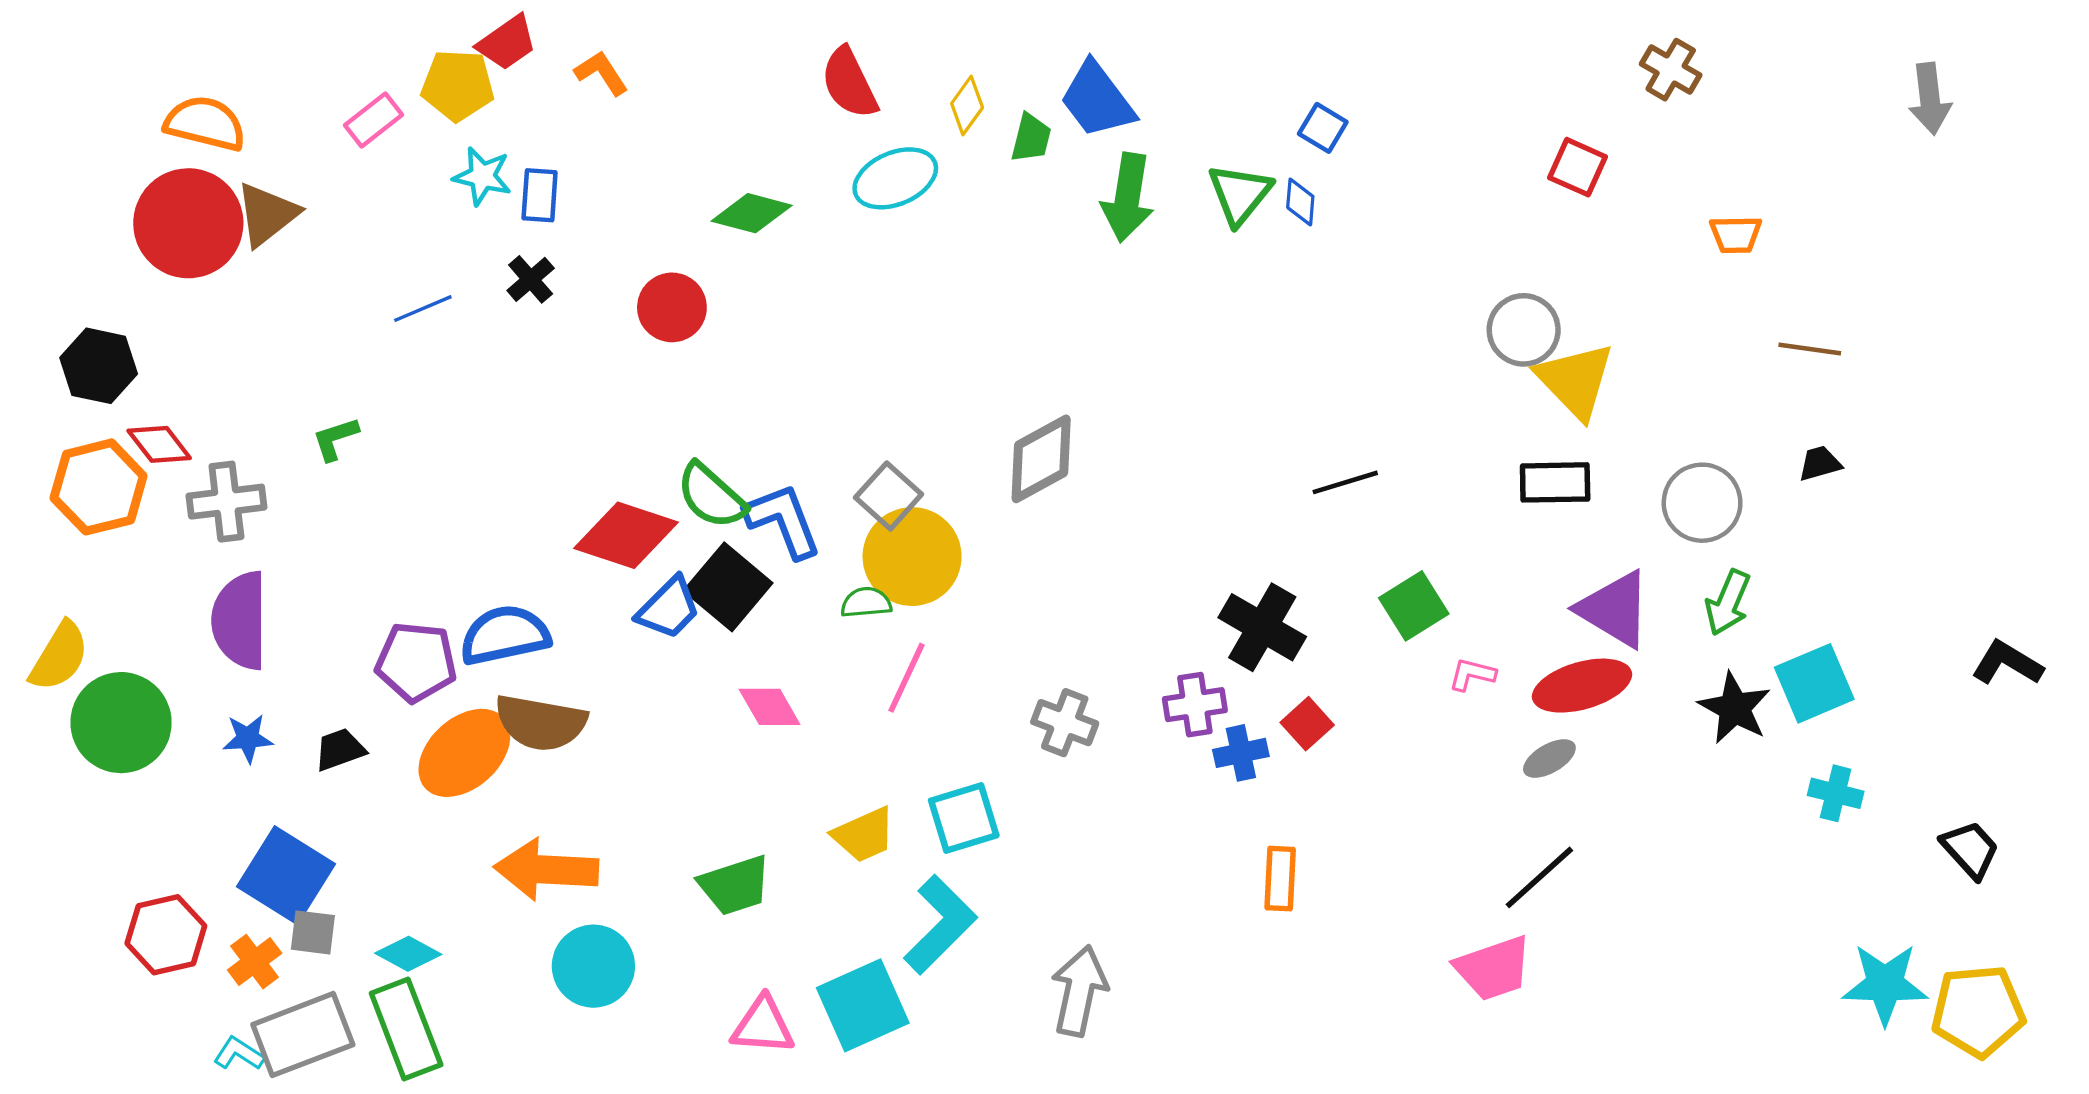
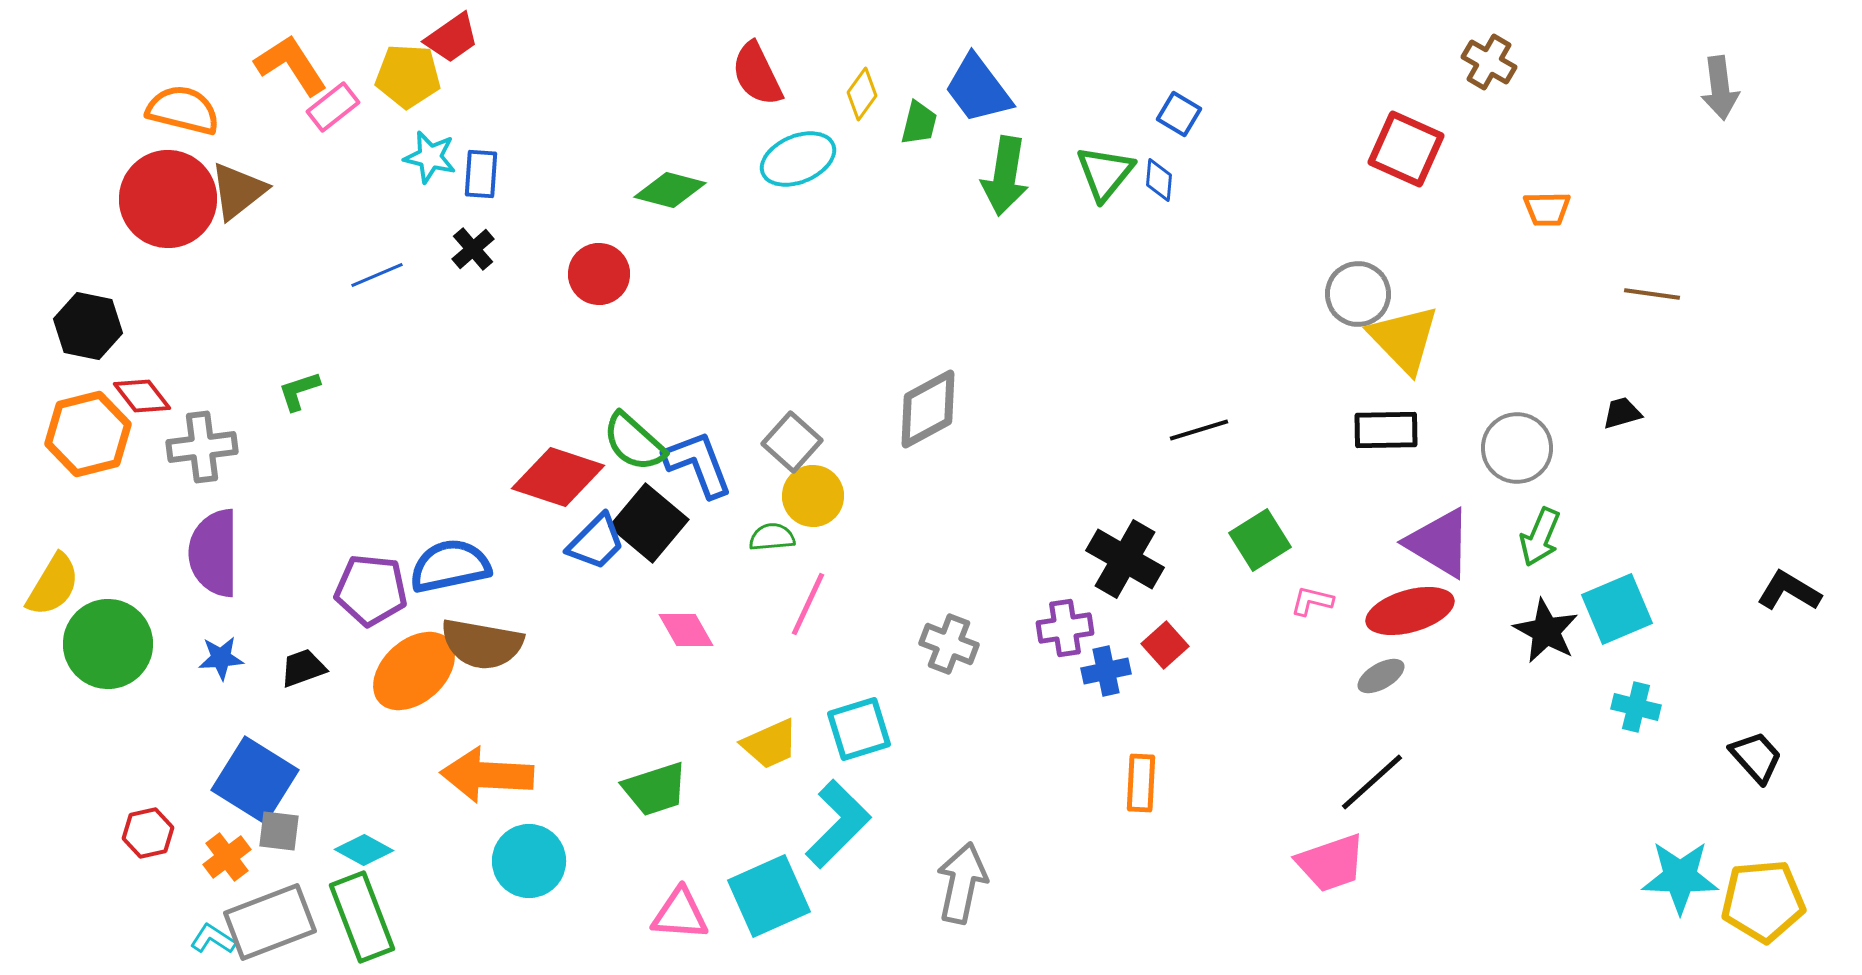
orange L-shape: (601, 73) -> (291, 65), moved, size x1.5
red square: (1577, 167) -> (1406, 149), size x1.4
brown line: (1810, 349) -> (1652, 294), moved
yellow circle: (912, 557) -> (813, 496), size x0.7
red hexagon: (166, 935) -> (148, 833), size x0.7

